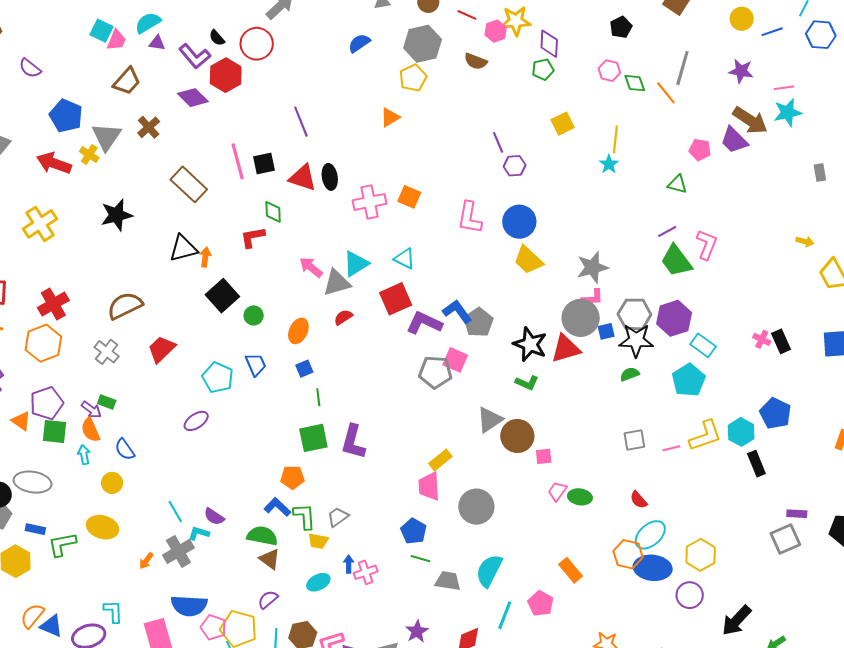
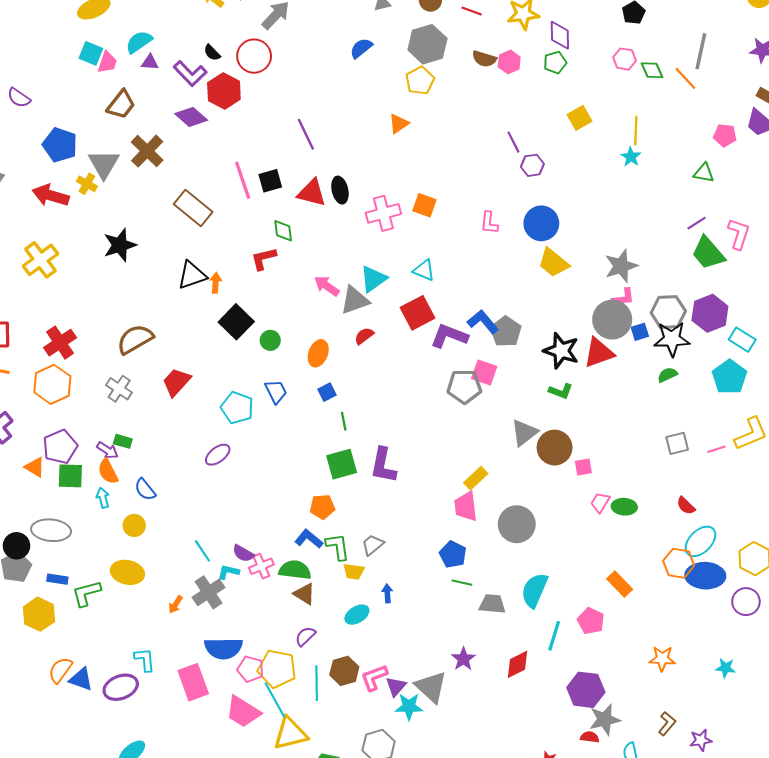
pink hexagon: (496, 31) -> (509, 62), moved
brown cross: (149, 127) -> (147, 151), size x1.4
pink L-shape: (470, 218) -> (489, 223), size x0.7
pink cross: (366, 572) -> (261, 566), moved

